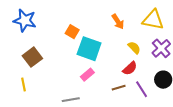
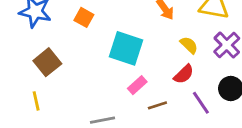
orange square: (72, 32) -> (84, 17), moved
pink rectangle: (87, 75) -> (137, 85), moved
brown line: (119, 88) -> (157, 105), moved

